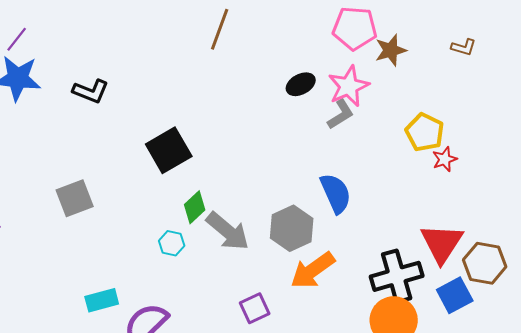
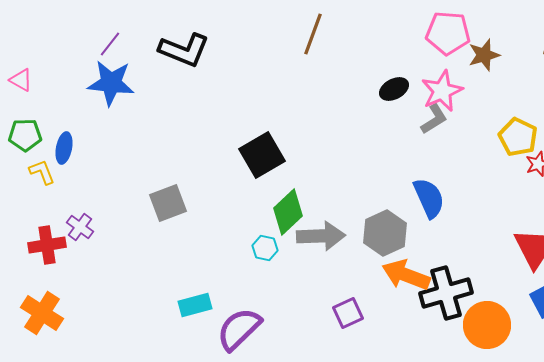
black L-shape: (91, 91) -> (184, 50), moved, size x1.4
green diamond: (195, 207) -> (288, 212), size x1.4
gray arrow: (228, 231) -> (321, 236), turned -42
orange arrow: (313, 270) -> (406, 275), turned 57
black cross: (397, 276) -> (446, 293), moved

